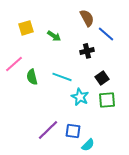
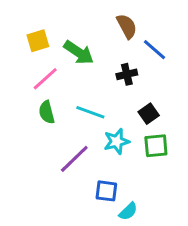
green arrow: (54, 36) -> (79, 52), size x1.5
pink line: (14, 64) -> (45, 79), moved
cyan star: (80, 97) -> (117, 141), turned 30
purple line: (48, 130) -> (74, 159), moved

